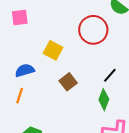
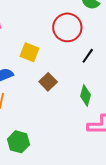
black line: (110, 75) -> (88, 56), moved

